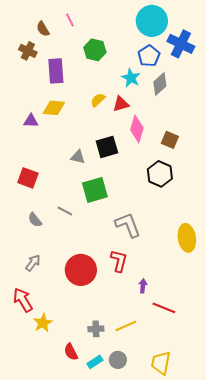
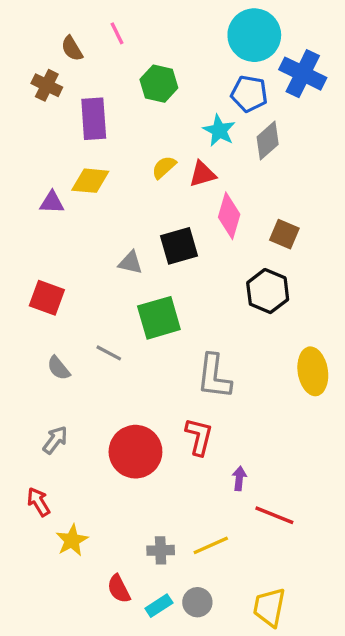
blue pentagon: (149, 56) -> (249, 94), turned -30
gray L-shape: (128, 225) -> (214, 376), turned -152
yellow ellipse: (187, 238) -> (313, 371), moved
red arrow: (23, 300) -> (38, 502), size x0.7

